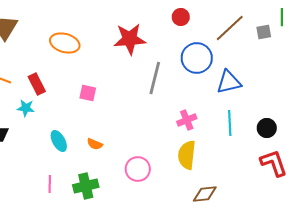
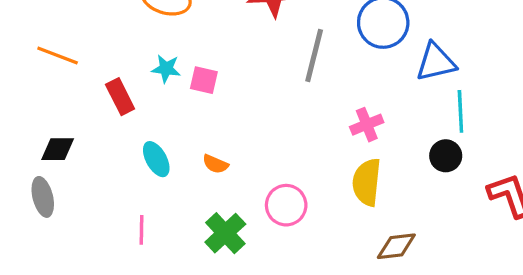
red rectangle: (37, 84) -> (120, 97), moved
cyan star: (26, 108) -> (166, 69), moved
cyan line: (230, 123) -> (460, 111), moved
black circle: (267, 128) -> (446, 156), moved
green cross: (86, 186) -> (225, 233), moved, turned -30

